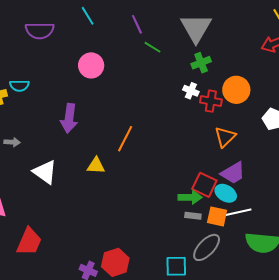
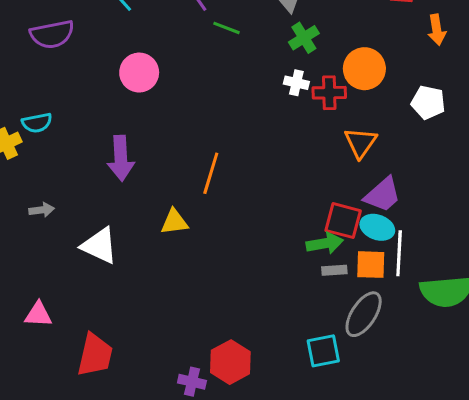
white line: (237, 213) -> (399, 253), turned -64

